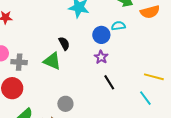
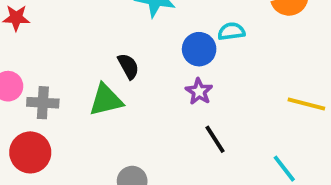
green triangle: (52, 61) -> (106, 100), turned -36
yellow line: (154, 77) -> (306, 104), moved

